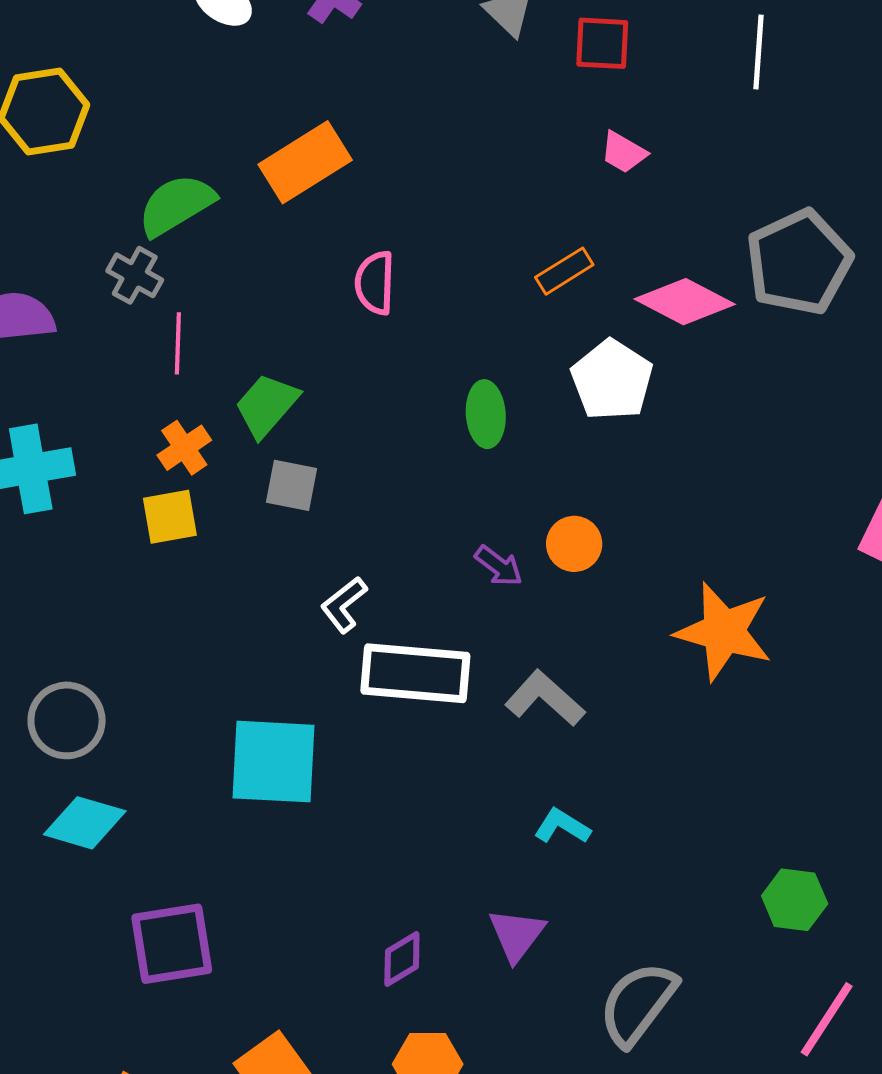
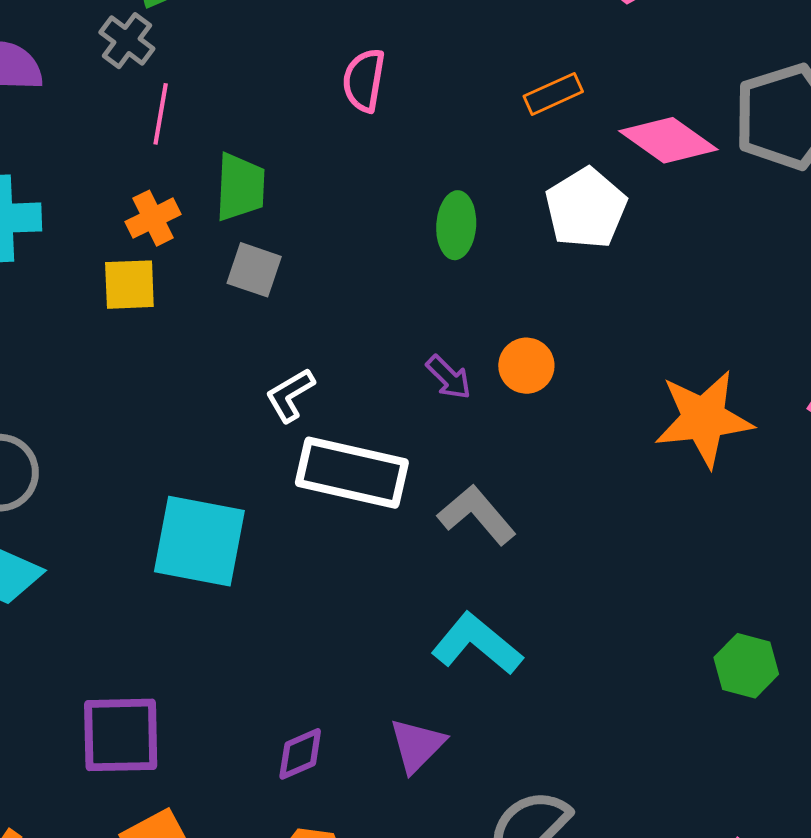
green trapezoid: (267, 405) -> (240, 187), turned 134
orange star: (724, 632) -> (704, 419), moved, turned -30
cyan L-shape: (562, 826) -> (477, 644), size x1.6
green hexagon: (795, 900) -> (746, 666), moved
purple square: (172, 944) -> (121, 735), moved

